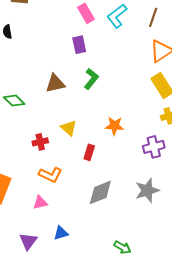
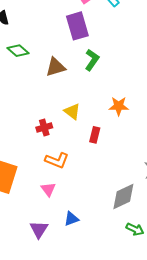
purple rectangle: (79, 45) -> (77, 26), size x1.5
green diamond: (14, 101) -> (18, 51), moved
gray diamond: (100, 192) -> (123, 197), moved
pink triangle: (40, 203) -> (48, 189), turned -49

